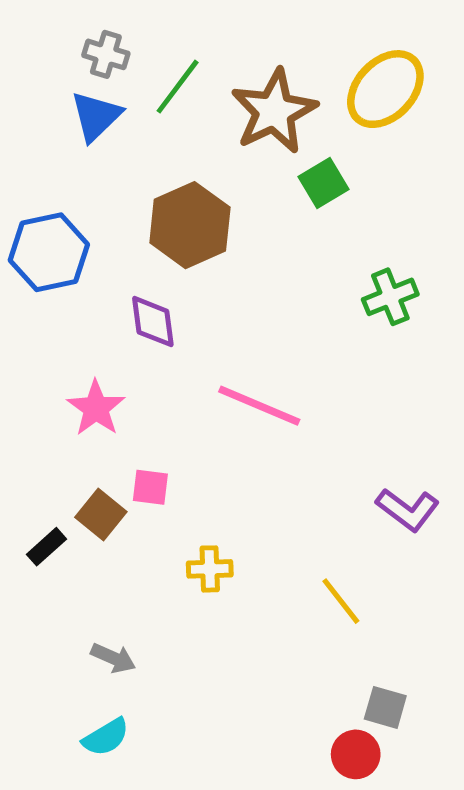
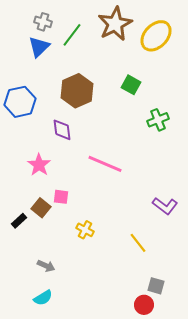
brown star: (274, 111) -> (115, 24), moved
green square: (324, 183) -> (131, 85), moved, turned -30
yellow cross: (210, 569) -> (85, 230), turned 30

